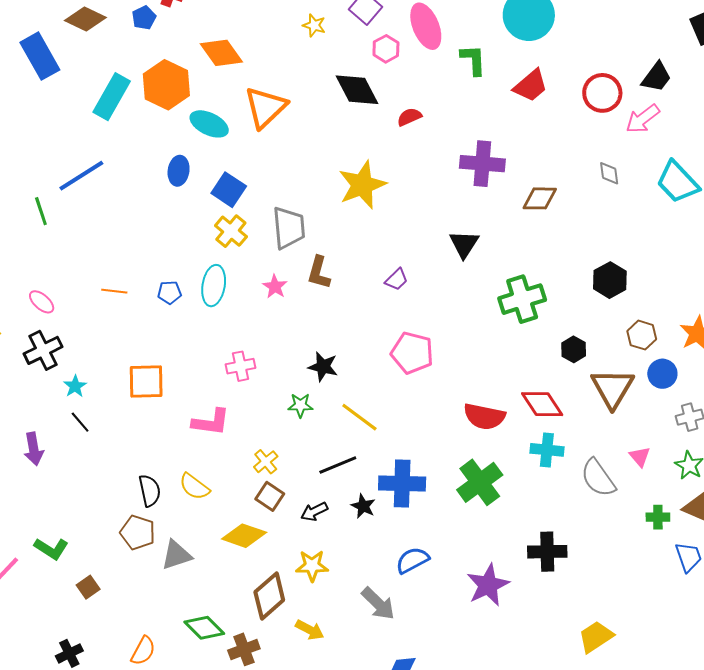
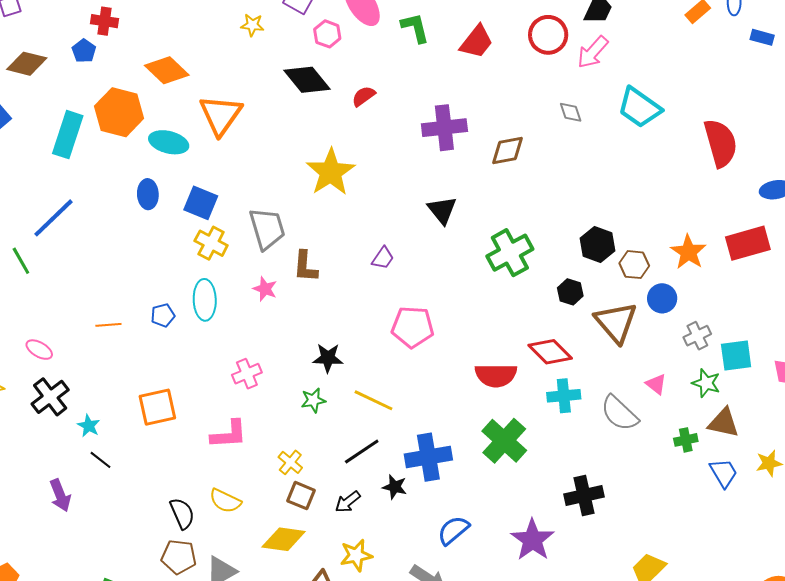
black hexagon: (610, 280) -> (597, 244), moved

